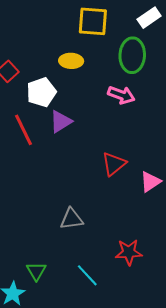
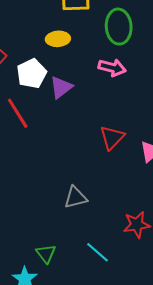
purple triangle: (61, 122) -> (61, 87), moved

